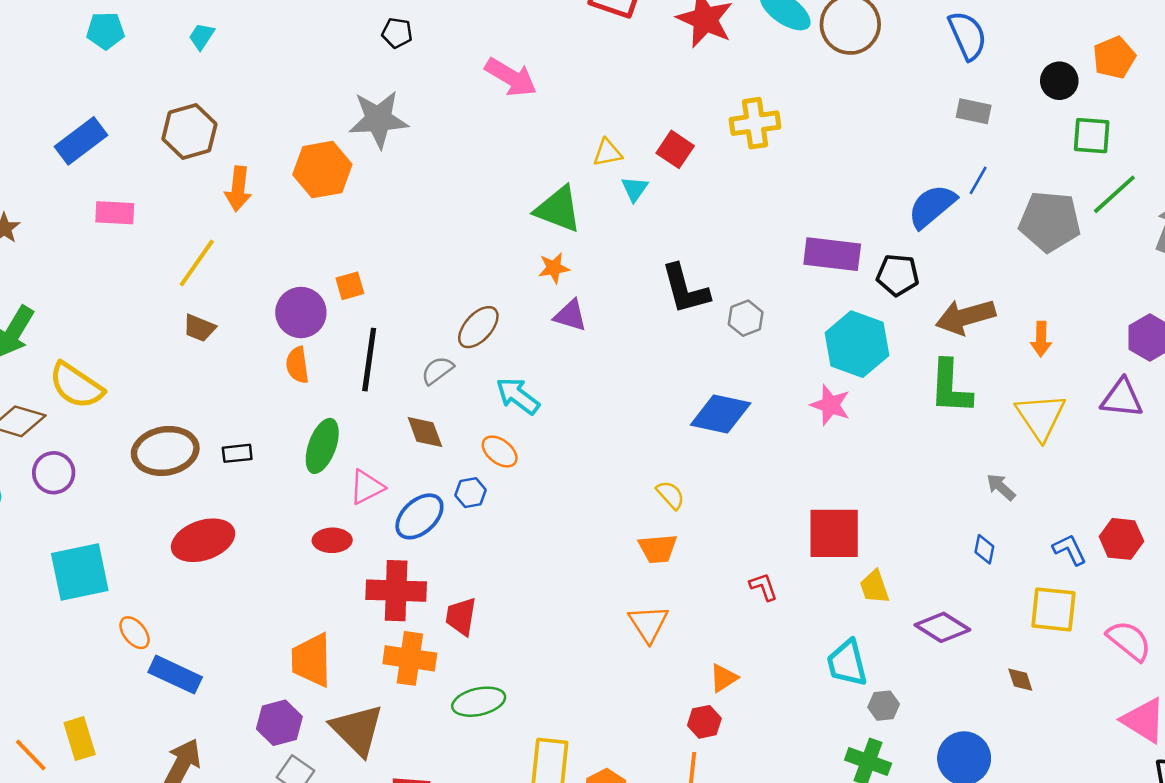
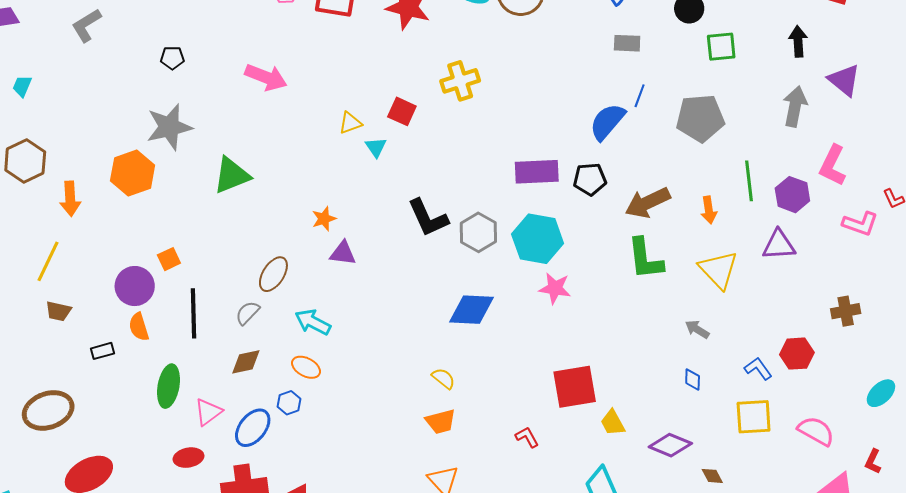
green line: (1114, 194) -> (749, 181), moved, turned -45
green triangle: (558, 209) -> (232, 175), moved, turned -33
gray hexagon: (746, 318) -> (478, 232), size x1.4
cyan hexagon: (857, 344) -> (538, 239), moved
brown diamond: (425, 432) -> (246, 362), turned -72
black rectangle: (237, 453) -> (102, 351), moved
brown diamond: (1020, 680) -> (712, 476), moved

